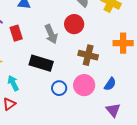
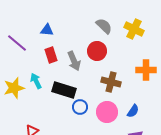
red rectangle: (16, 33) -> (51, 55), moved
cyan arrow: (13, 83) -> (36, 81), moved
blue circle: (59, 88) -> (80, 107), moved

